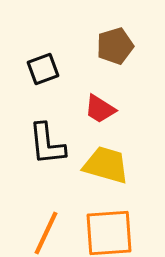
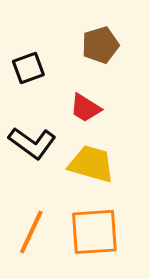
black L-shape: (47, 144) -> (32, 143), turned -48

